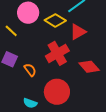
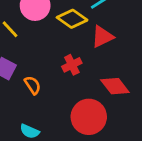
red cross: (57, 53) -> (72, 65), size x0.6
red circle: (57, 92) -> (89, 117), moved

